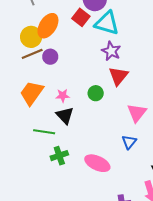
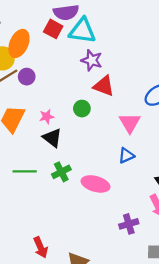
red triangle: (118, 76) -> (104, 86), turned -40
green line: (44, 132) -> (25, 171), moved
blue triangle: (129, 142) -> (126, 156), turned 35
green cross: (59, 156) -> (61, 172), moved

